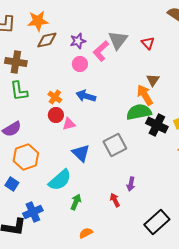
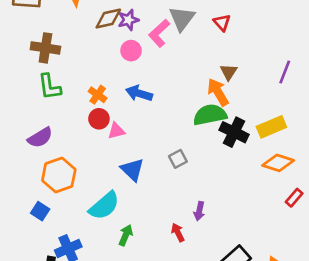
brown diamond: (47, 40) -> (108, 19), moved
gray square: (115, 145) -> (178, 159), size x0.6

